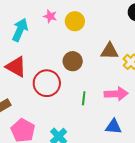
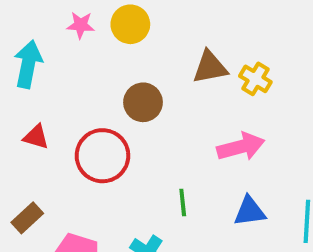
red triangle: (16, 67) -> (36, 137), size x0.6
green line: (84, 98) -> (183, 203), moved

